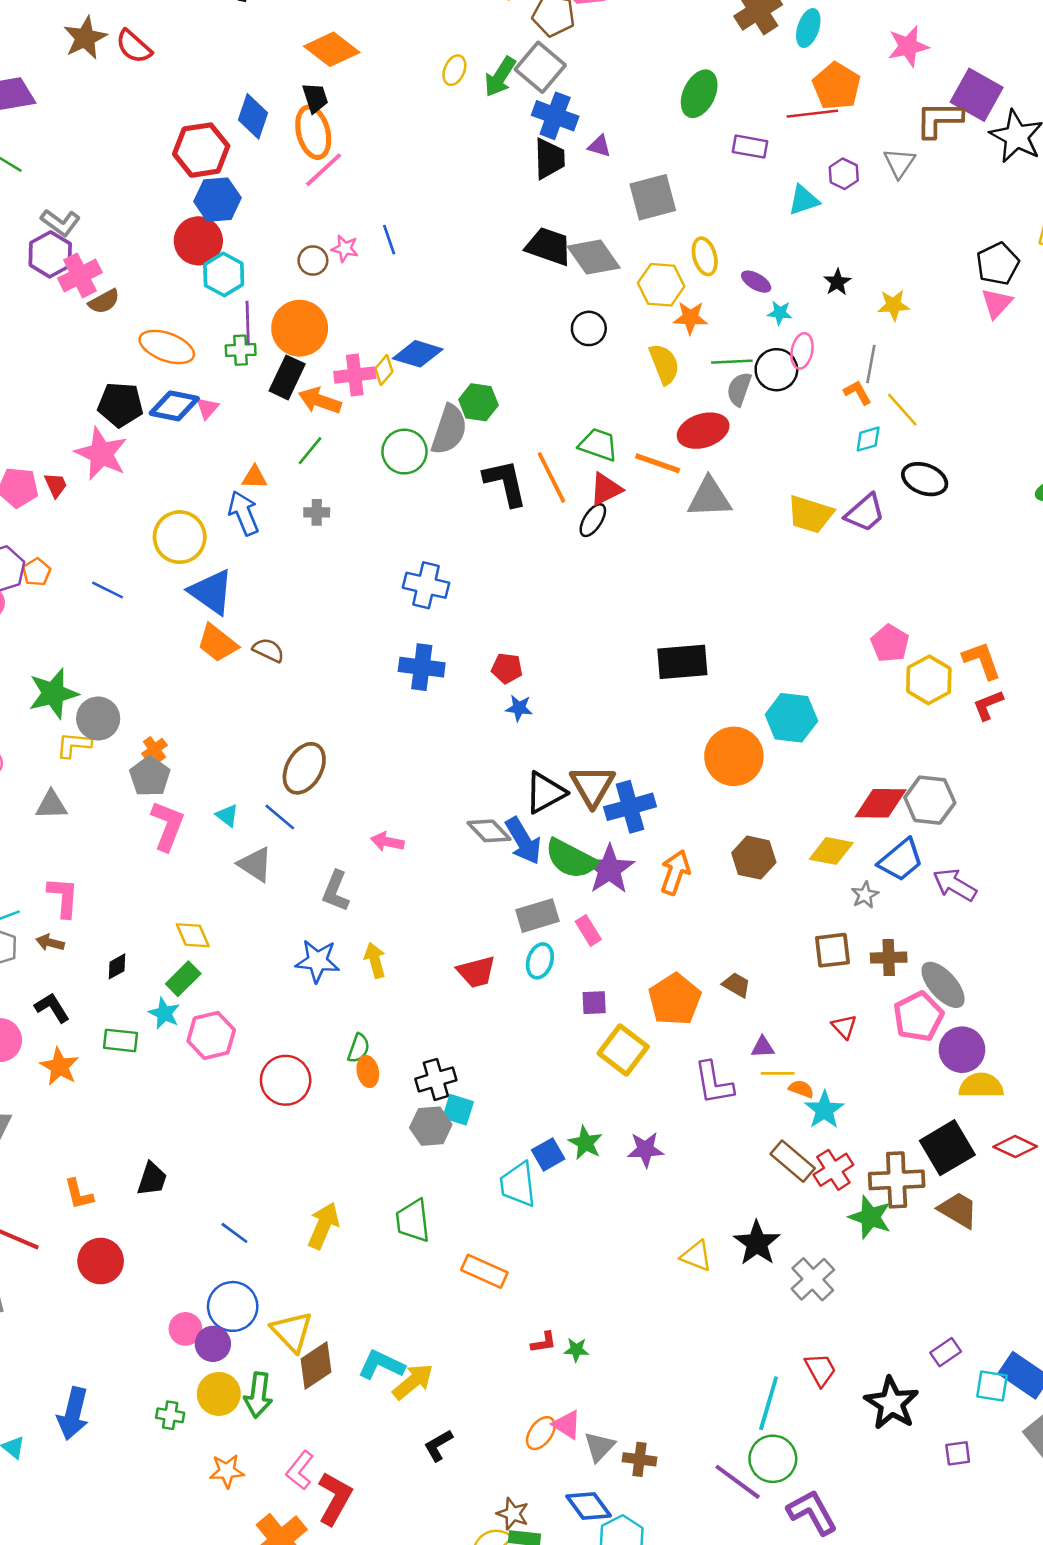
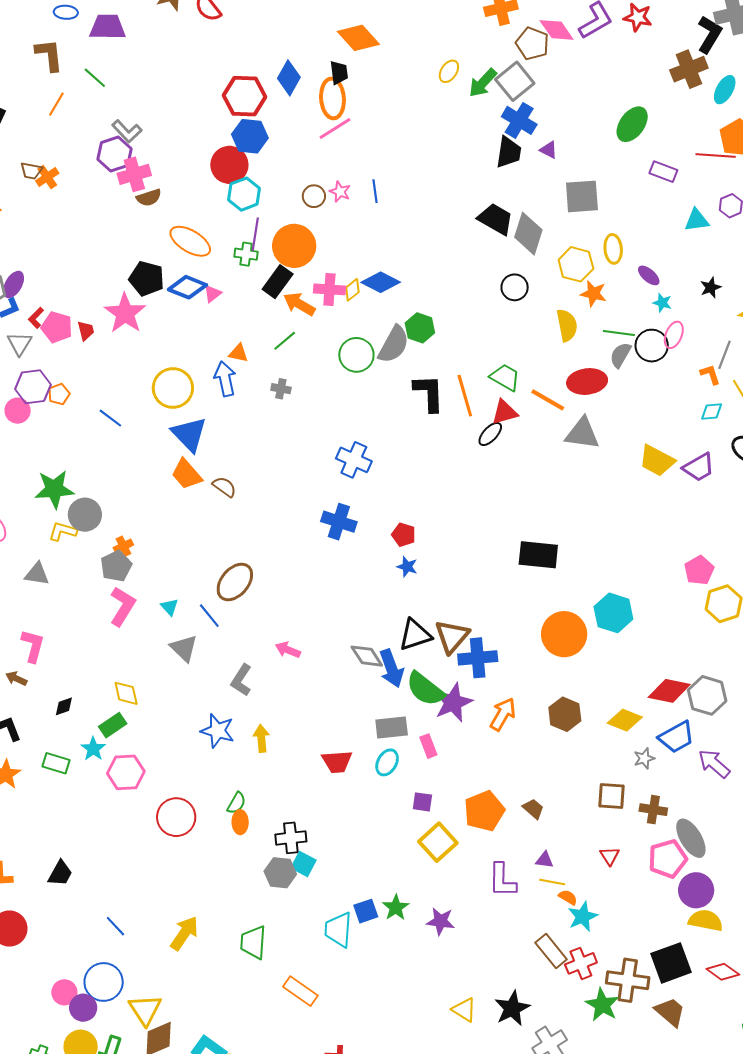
gray diamond: (594, 257) -> (528, 234), turned 42

